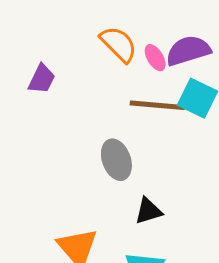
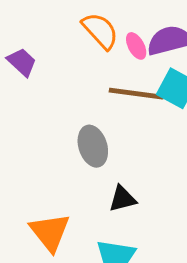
purple trapezoid: (42, 79) -> (22, 62), turned -76

